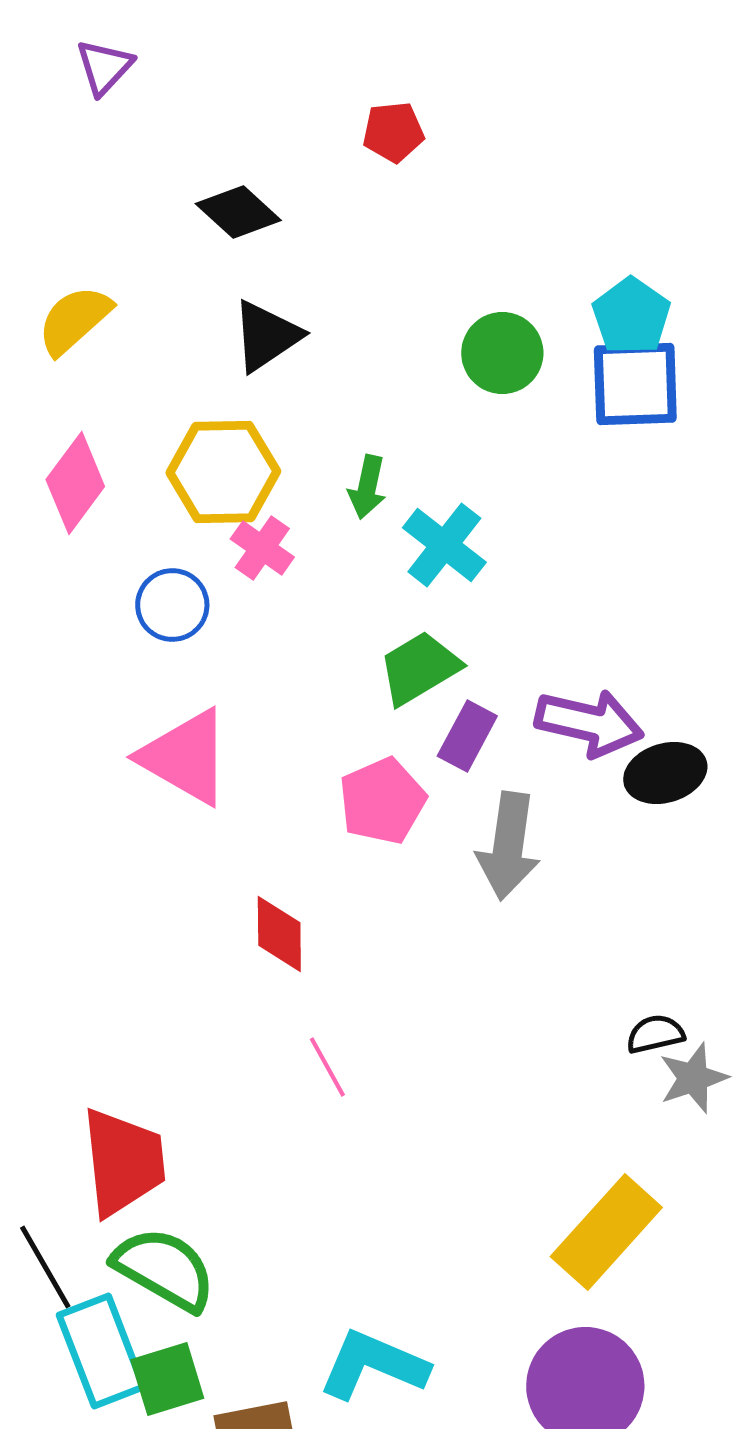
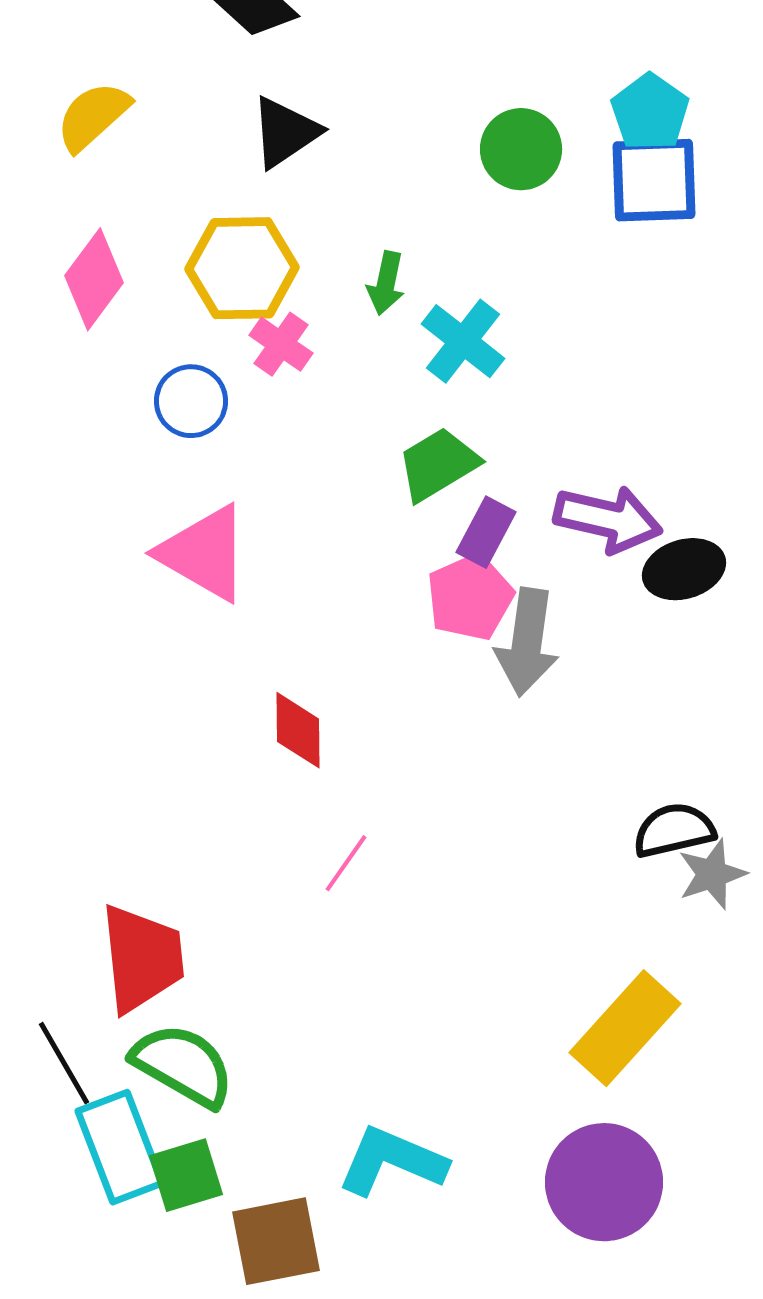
pink pentagon: (382, 801) -> (470, 597), moved
black semicircle: (655, 1034) -> (674, 830), size x1.4
pink line: (327, 1067) -> (346, 863), turned 64

